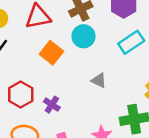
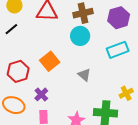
orange square: (51, 53) -> (50, 61), moved
purple cross: (52, 105) -> (41, 94), moved

